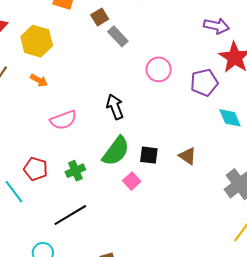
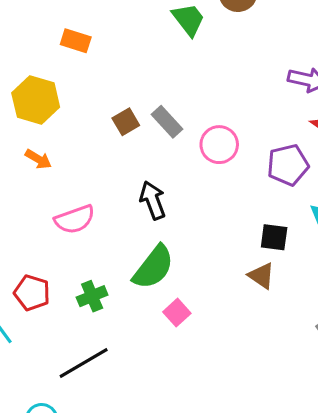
brown square: (100, 17) -> (126, 122), moved
gray rectangle: (118, 36) -> (167, 122), moved
black square: (149, 155) -> (274, 237), moved

